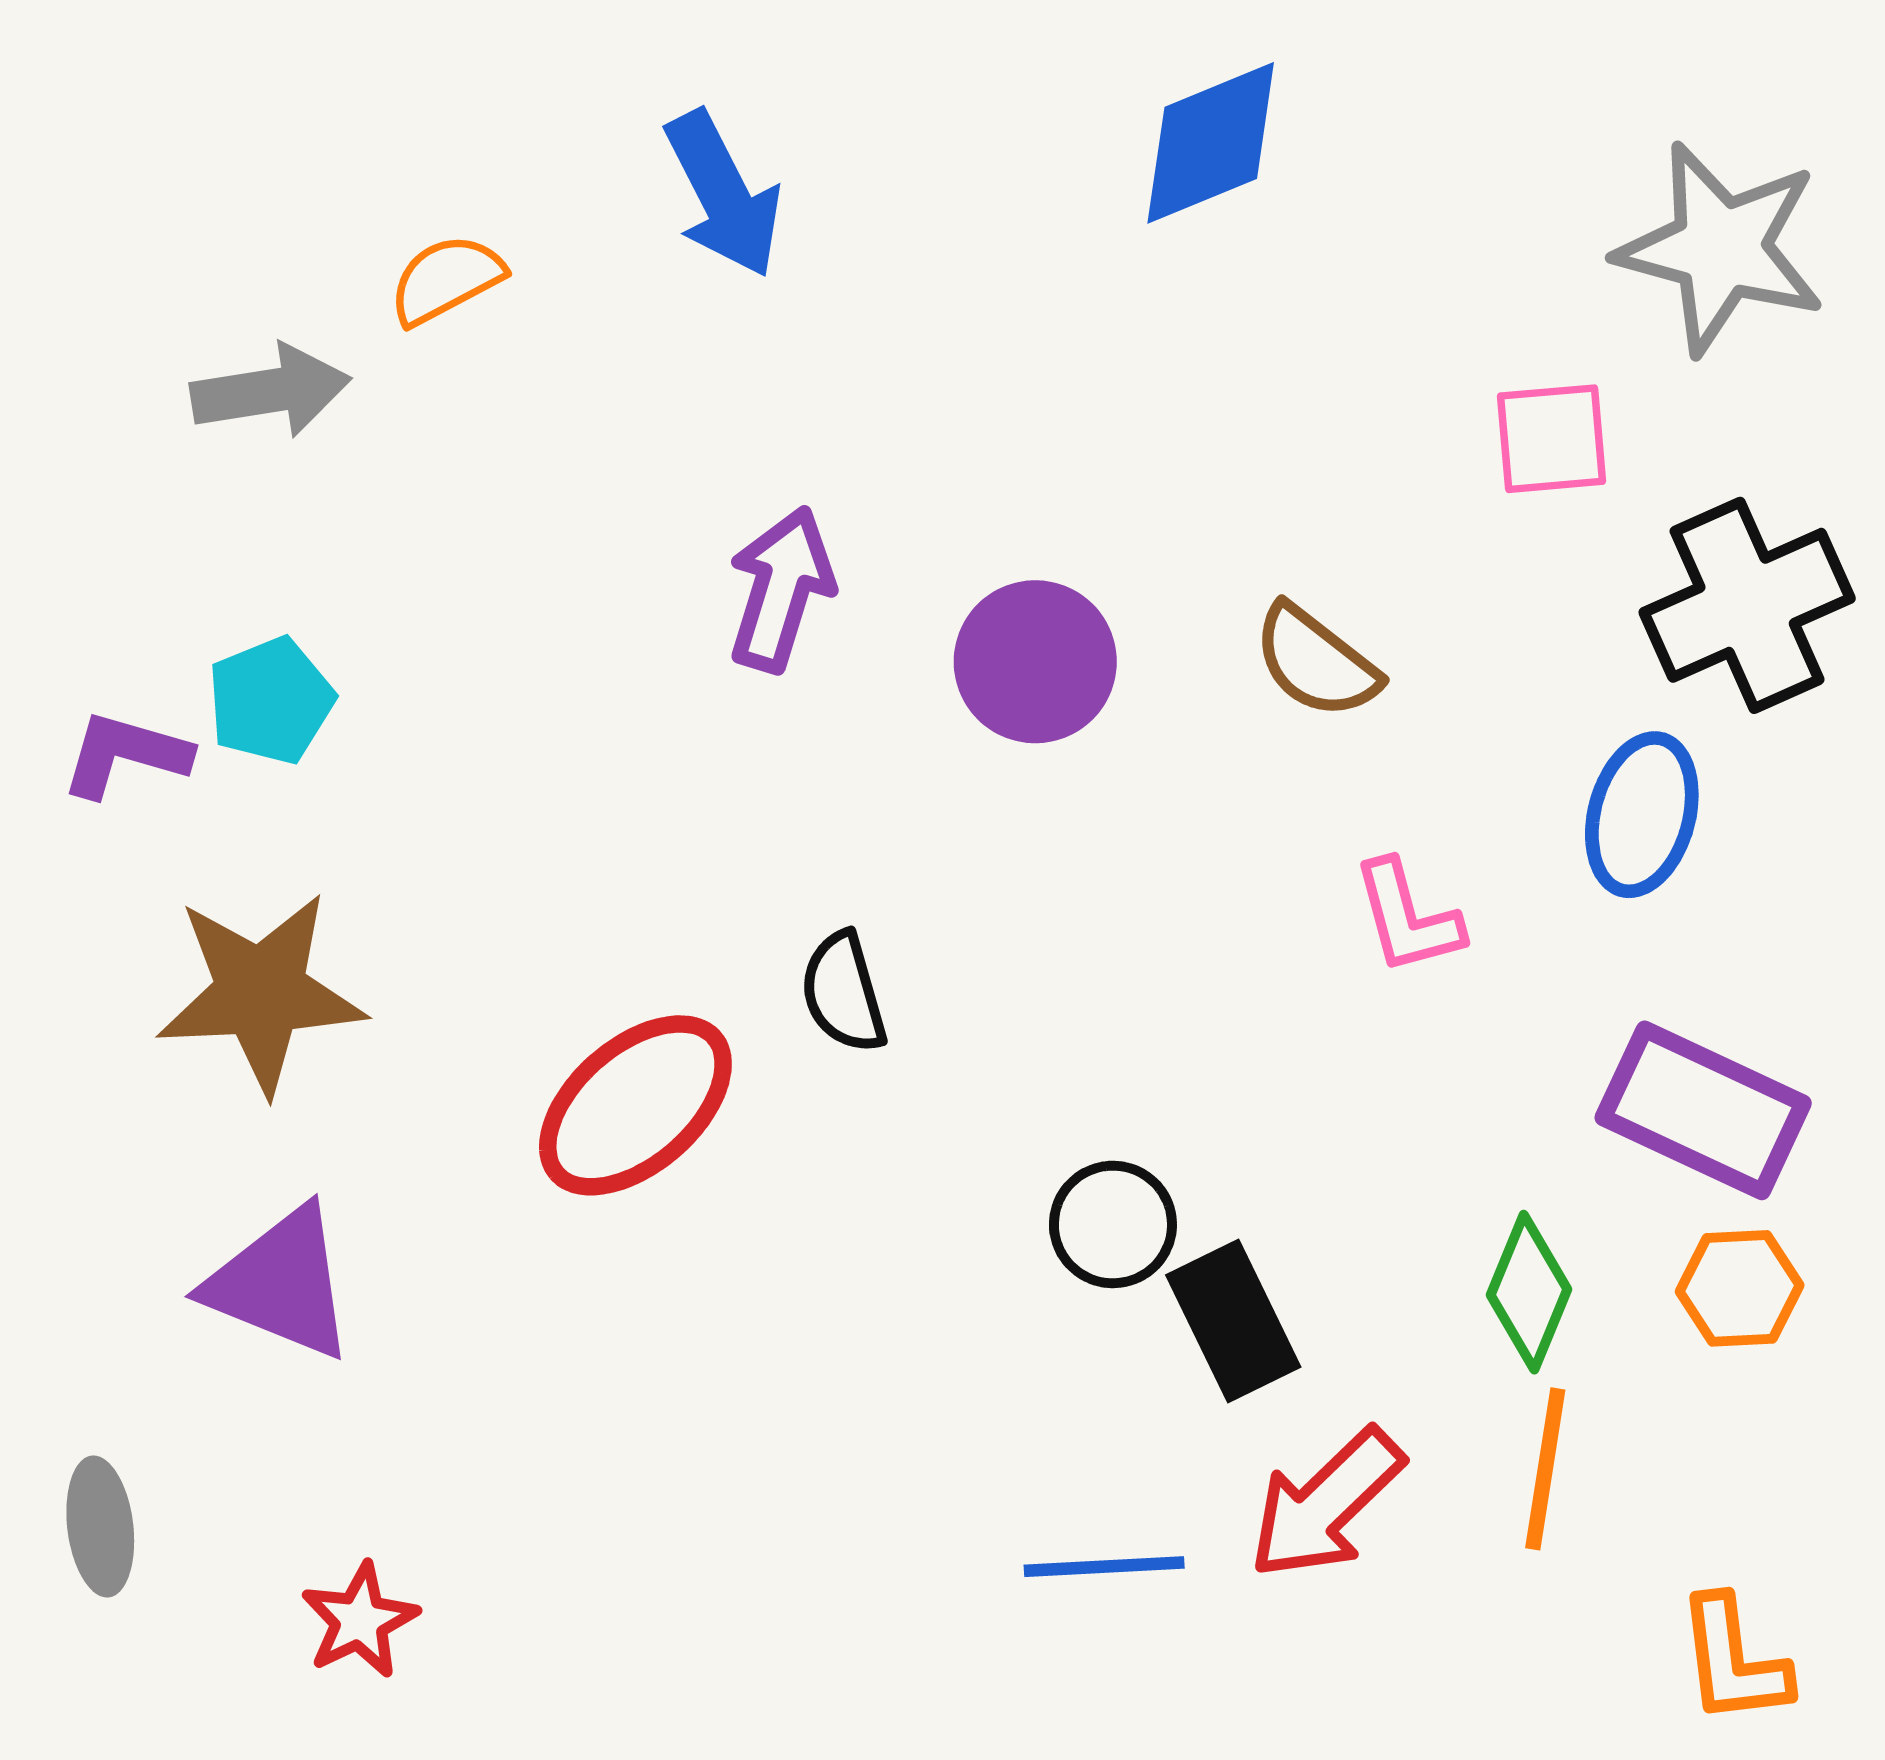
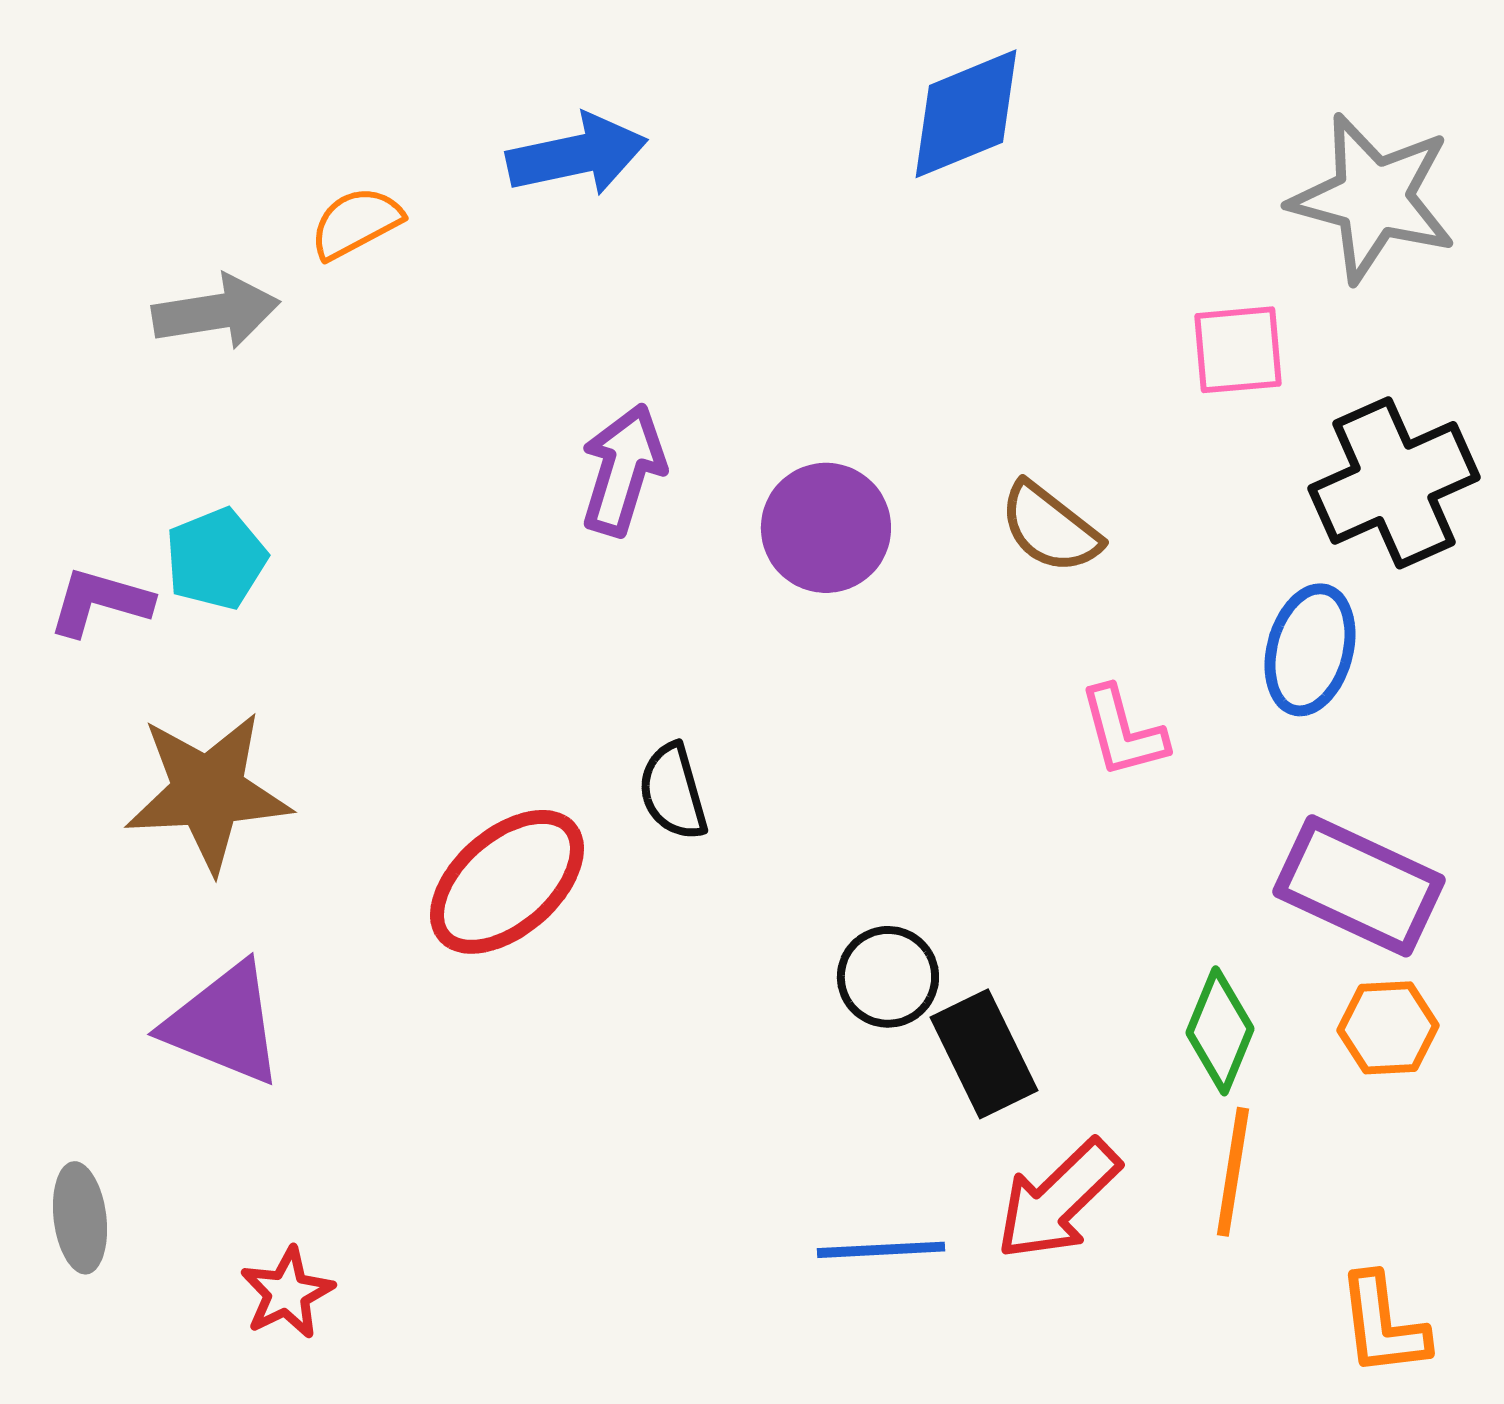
blue arrow: (723, 194) -> (577, 155), turned -75

